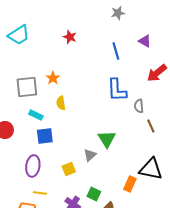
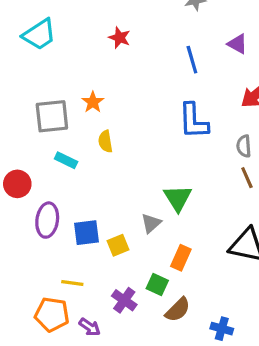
gray semicircle: (139, 106) -> (244, 146), moved
blue square: (45, 136) -> (87, 233), moved
purple ellipse: (33, 166) -> (47, 220), moved
orange rectangle: (130, 184) -> (181, 258), moved

